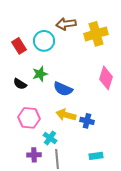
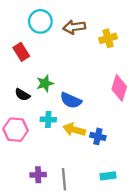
yellow cross: (96, 34) -> (108, 38), size x0.7
cyan circle: (44, 41) -> (40, 21), moved
pink hexagon: (29, 118) -> (16, 130), moved
cyan cross: (50, 138) -> (48, 119), moved, turned -32

